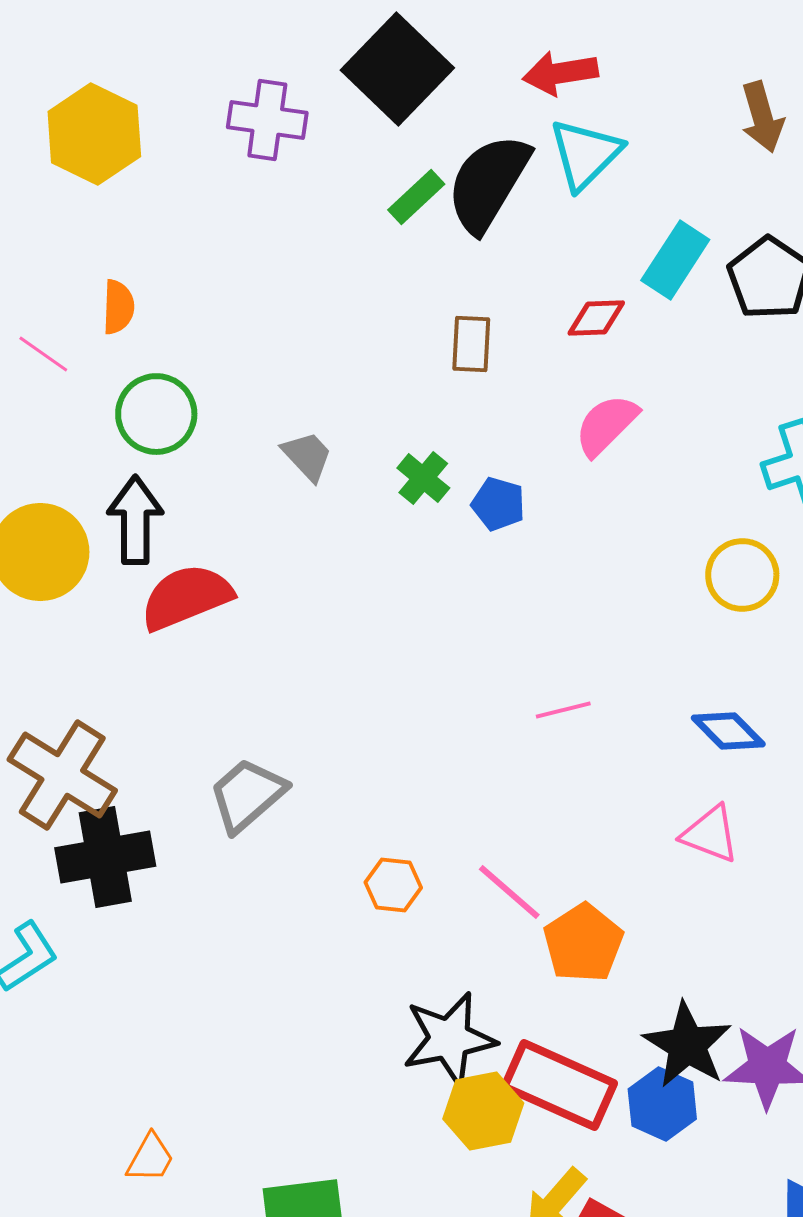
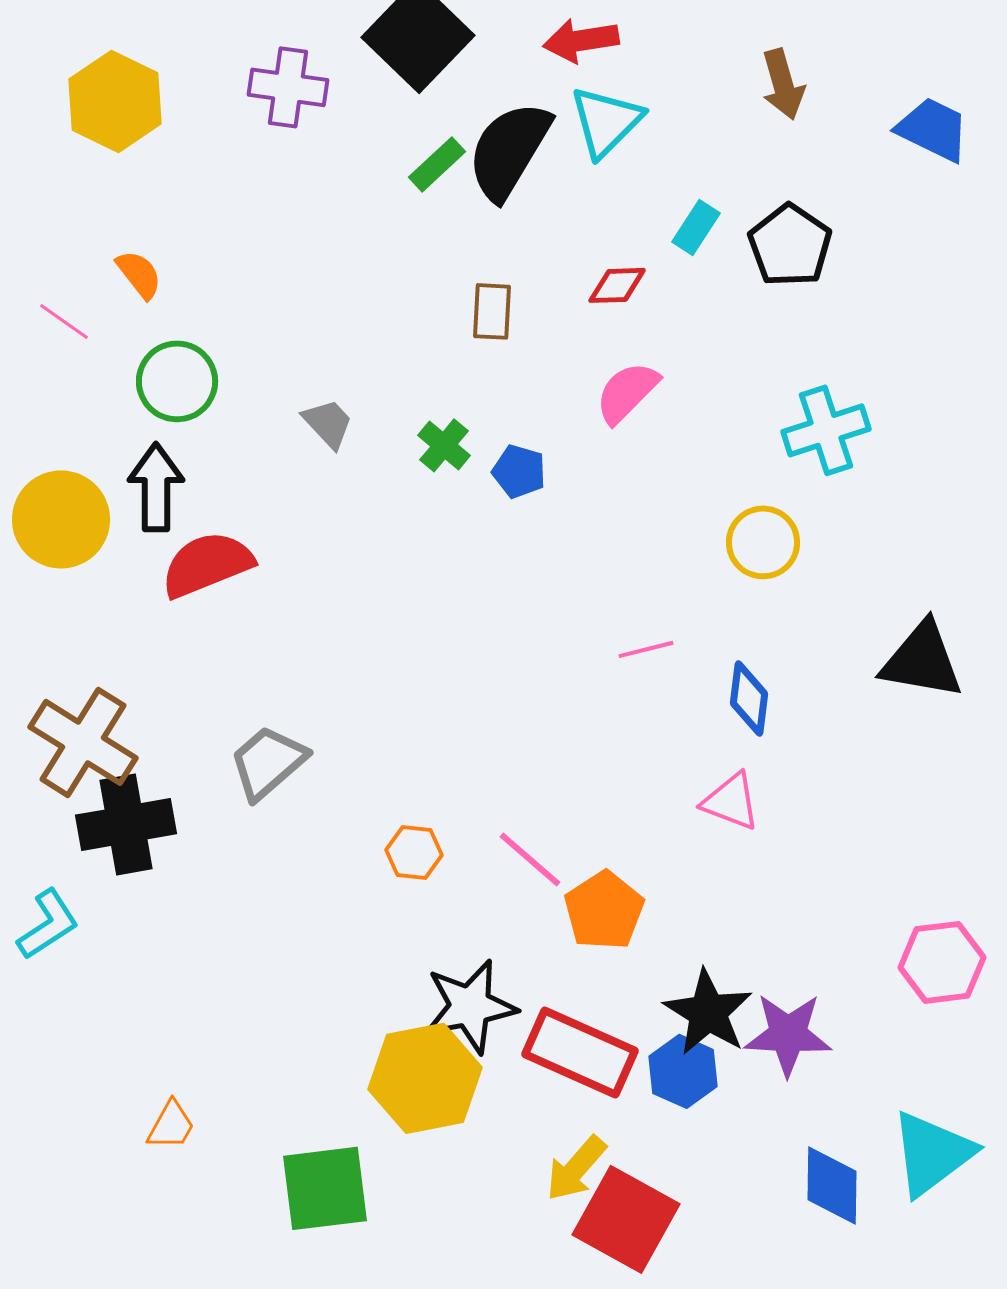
cyan rectangle: (675, 260) -> (696, 227), size x0.7
orange semicircle: (118, 307) -> (139, 274), turned -40
pink line: (563, 710) -> (646, 649), moved
blue diamond: (728, 731) -> (749, 698), turned 52
yellow hexagon: (483, 1111) -> (425, 1078), moved, size x1.4

